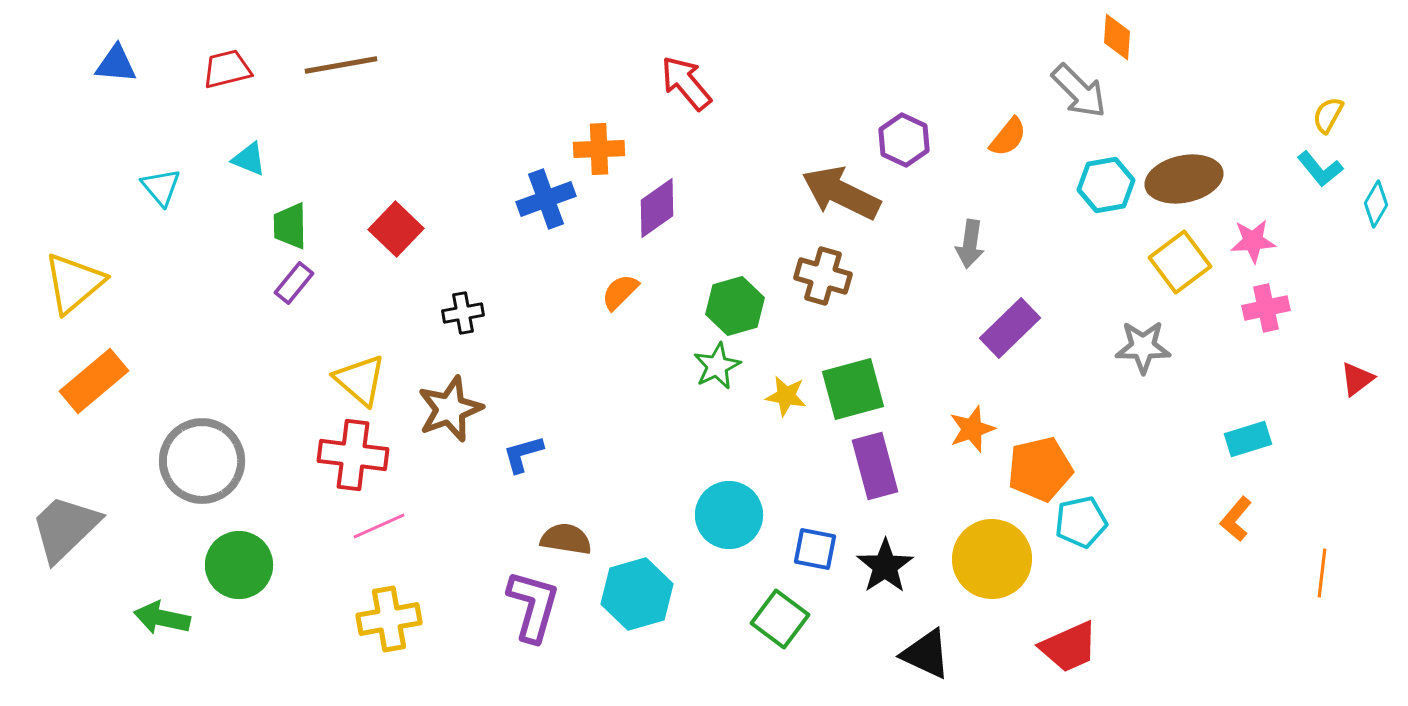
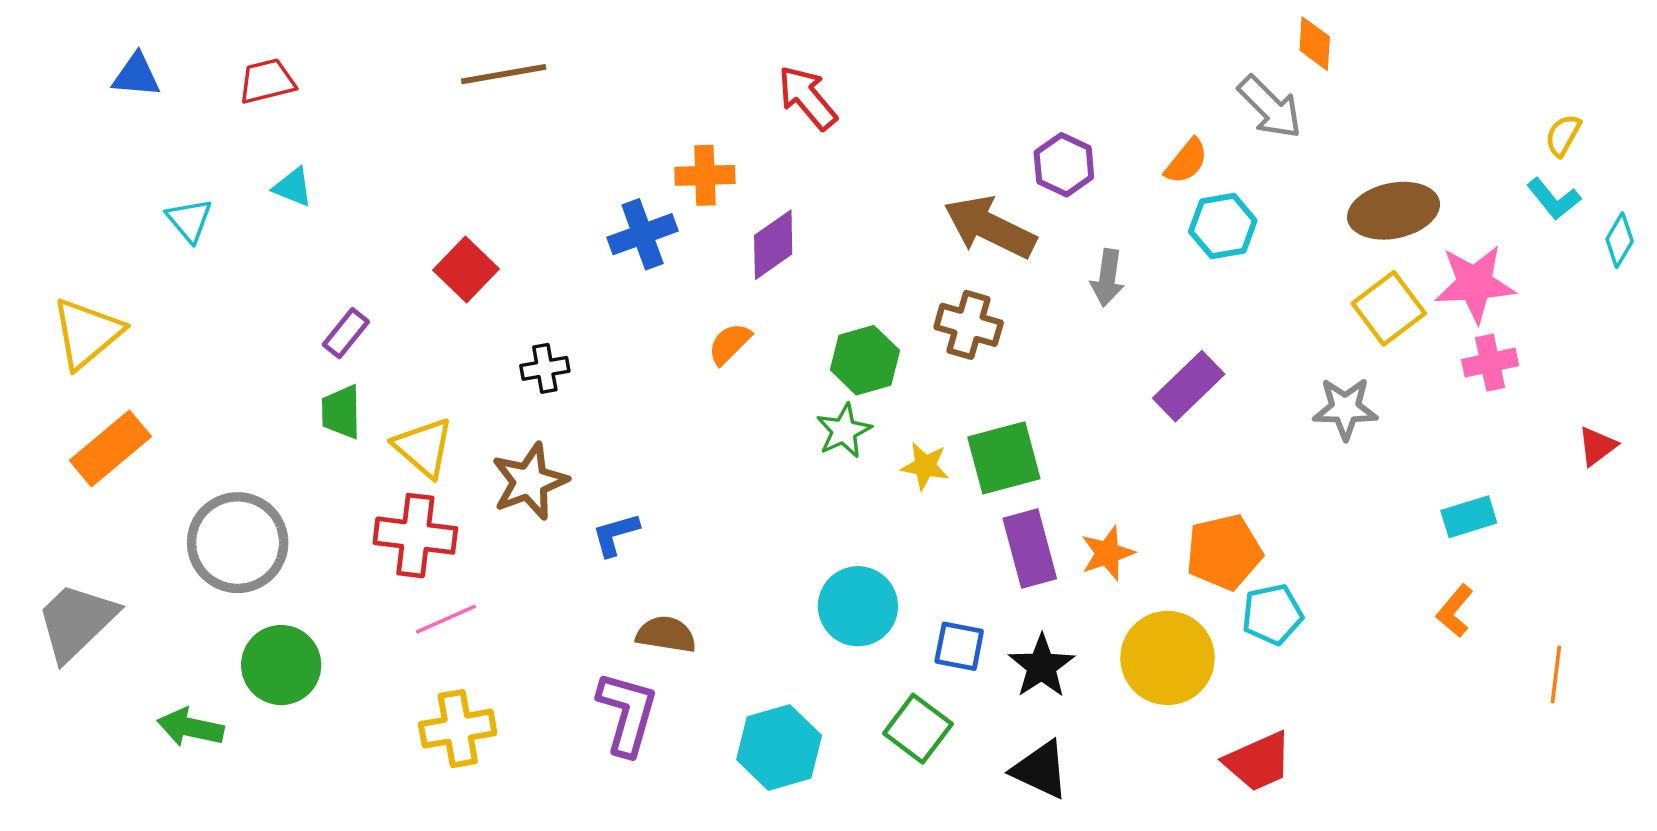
brown line: (341, 65) -> (504, 74), moved
cyan hexagon: (1106, 185) -> (1223, 226), moved
green trapezoid: (290, 226) -> (341, 412), moved
pink star: (1253, 241) -> (1475, 284), size x1.5
gray arrow: (970, 244) -> (1107, 278), moved
orange star: (972, 429) -> (1107, 553), moved
cyan hexagon: (637, 594) -> (779, 747), moved
black triangle: (926, 654) -> (1040, 770), moved

